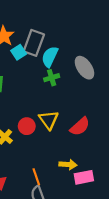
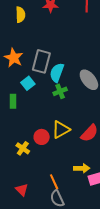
cyan square: (19, 52) -> (28, 83), moved
yellow triangle: (49, 120) -> (61, 130), turned 42

